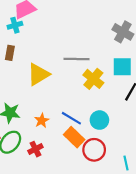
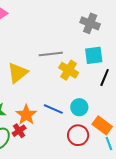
orange star: (42, 121) -> (26, 115), size x1.5
orange rectangle: (74, 137) -> (102, 125), moved
red cross: (35, 149) -> (19, 131), moved

